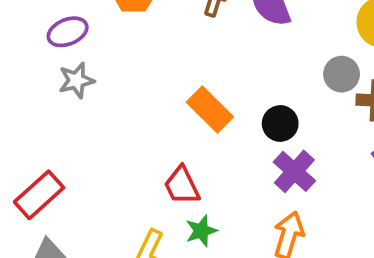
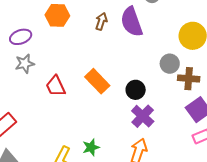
red trapezoid: (182, 186) -> (56, 86), moved

